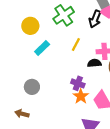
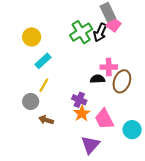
green cross: (64, 15) -> (81, 32), moved
yellow line: (76, 44) -> (44, 85), moved
brown arrow: (22, 114) -> (46, 120), moved

